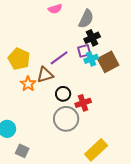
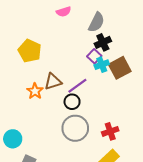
purple square: (84, 51) -> (94, 56), turned -32
purple line: (59, 58) -> (77, 86), moved
yellow pentagon: (19, 59) -> (30, 51), moved
red cross: (83, 103) -> (110, 131), moved

